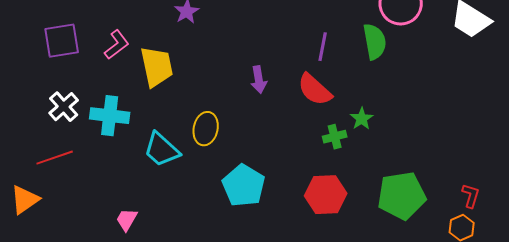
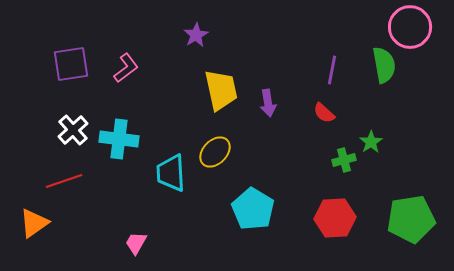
yellow trapezoid: (157, 67) -> (221, 90), moved
red semicircle: (315, 90) -> (324, 113), size x0.6
yellow ellipse: (206, 129) -> (215, 152), turned 32
cyan trapezoid: (162, 150) -> (171, 173), turned 45

